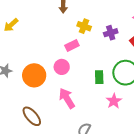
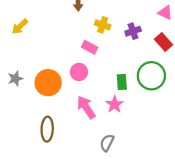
pink rectangle: (72, 45) -> (90, 47), turned 56
pink star: (114, 101) -> (115, 104), moved
brown ellipse: (32, 116) -> (47, 129), turned 45

